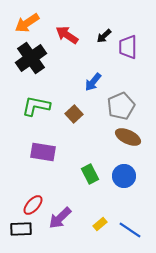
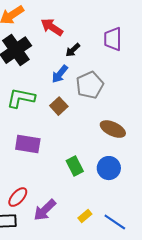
black arrow: (104, 36) -> (73, 50), moved
blue arrow: (93, 82) -> (60, 74), moved
gray pentagon: (121, 106) -> (90, 85), moved

